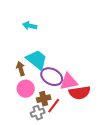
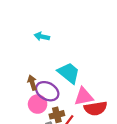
cyan trapezoid: (37, 60) -> (69, 73), moved
purple ellipse: (52, 77) -> (47, 91), moved

